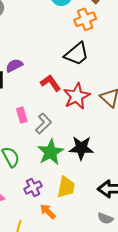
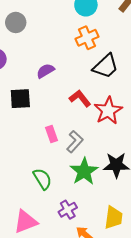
orange cross: (85, 19) -> (87, 38), moved
purple semicircle: (14, 65) -> (45, 71), moved
yellow trapezoid: (66, 187) -> (114, 218), moved

